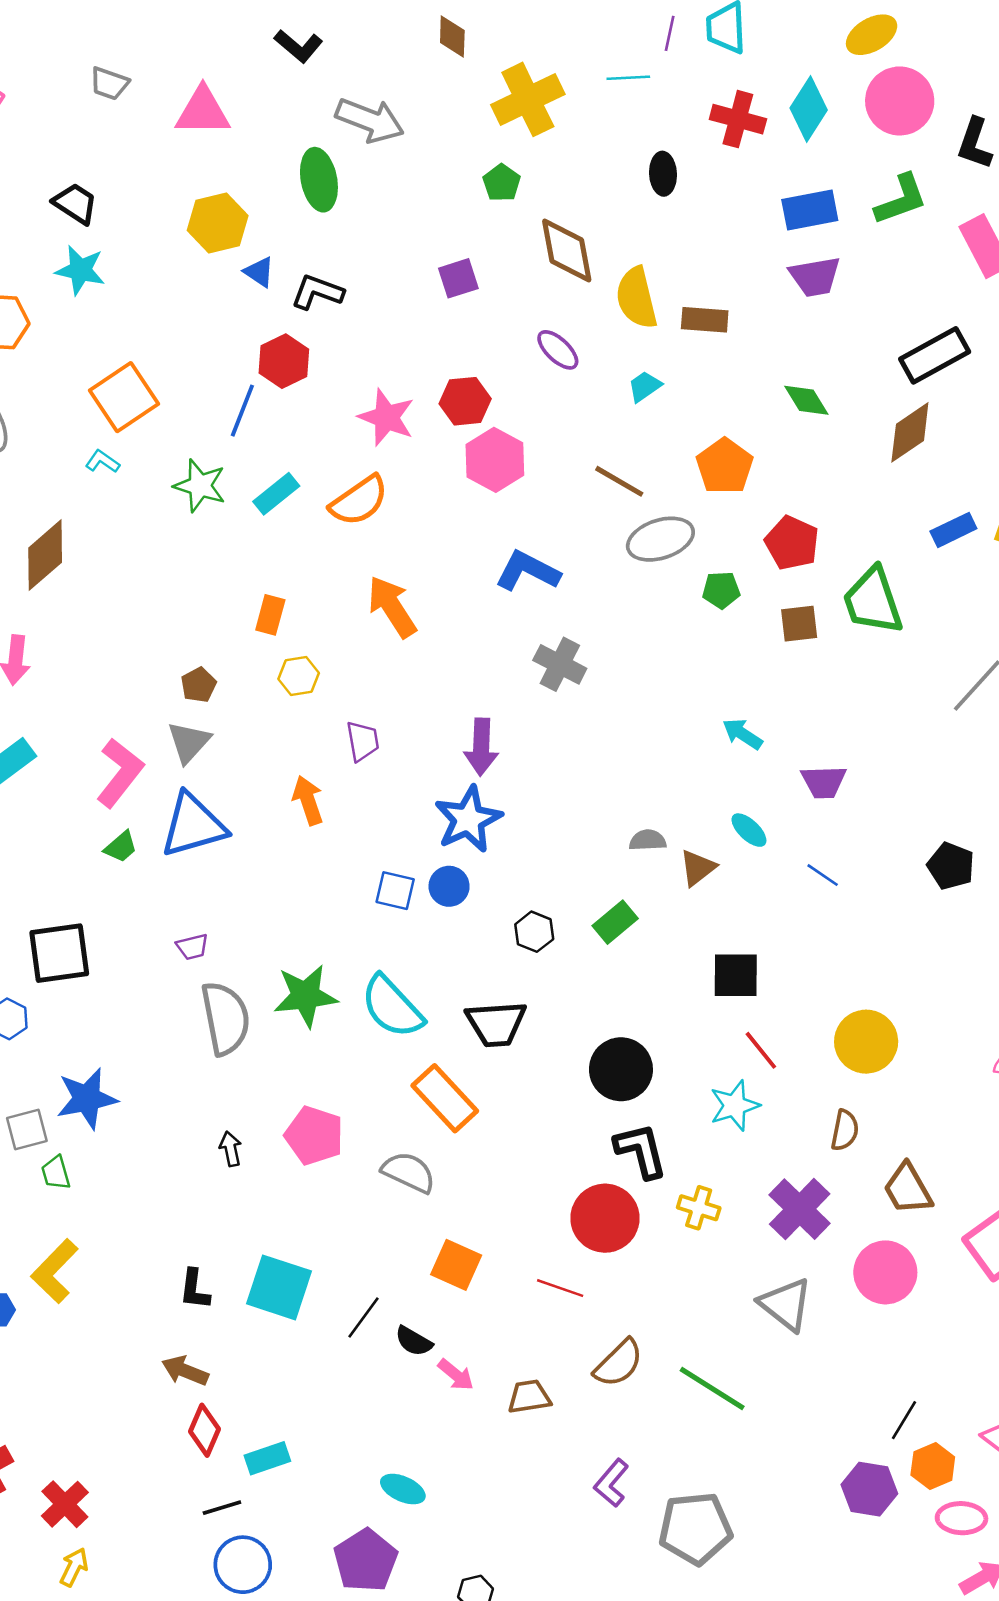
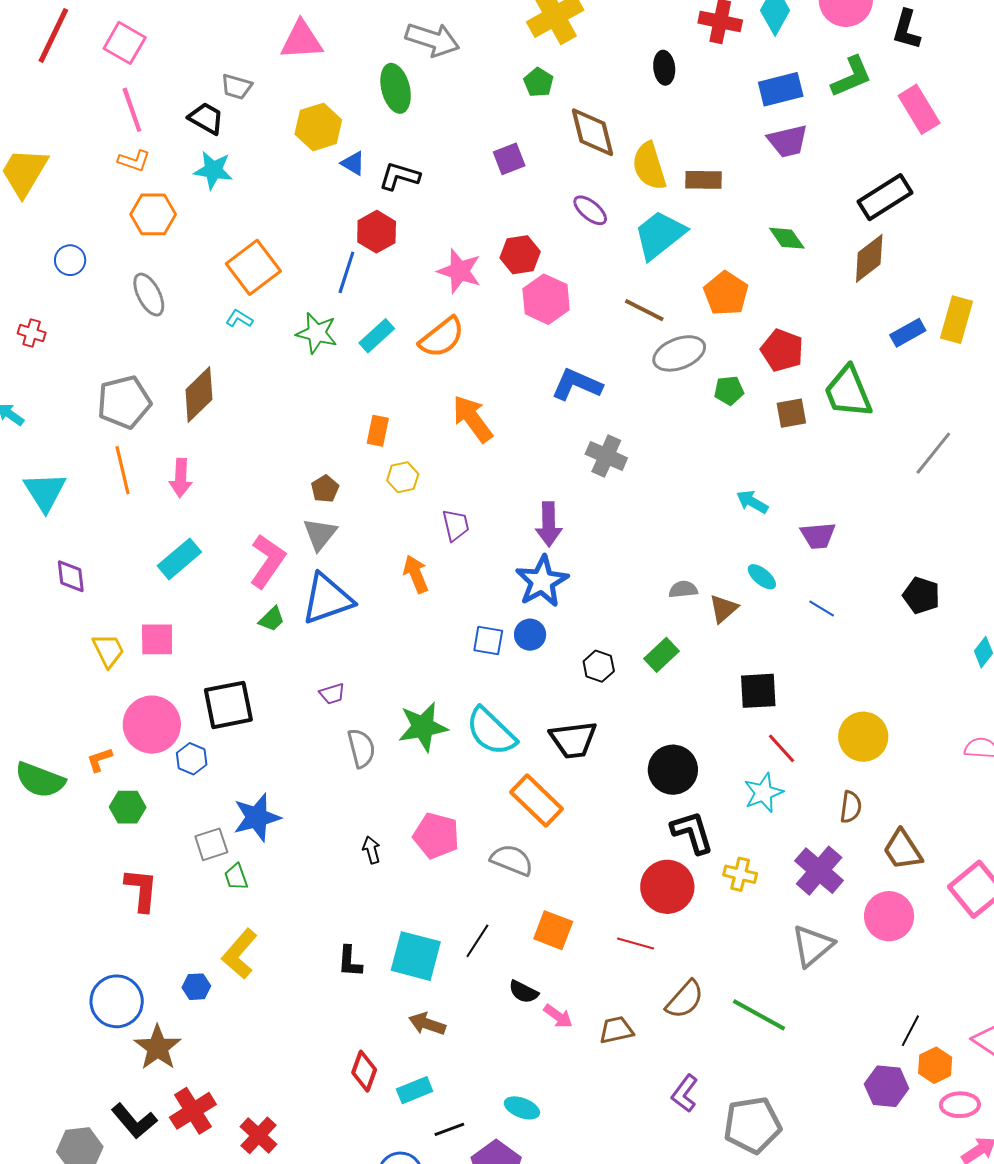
gray trapezoid: (109, 83) -> (236, 87), moved
cyan trapezoid: (645, 386) -> (660, 235), size x2.0
gray semicircle: (225, 1018) -> (361, 748), size x0.7
gray triangle: (786, 1304) -> (813, 946), turned 45
black line: (363, 1318) -> (477, 941), moved
brown arrow: (185, 1371) -> (427, 1024), moved
black line: (222, 1508) -> (449, 1129), moved

